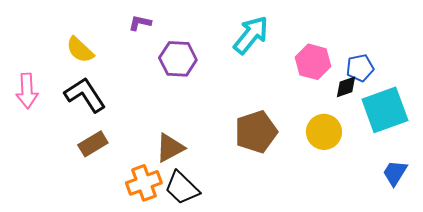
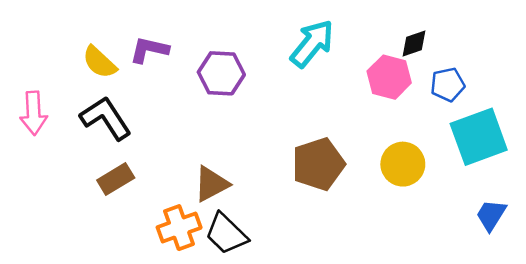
purple L-shape: (140, 23) -> (149, 50), moved, size x1.4
black diamond: (346, 87) -> (414, 44), moved

